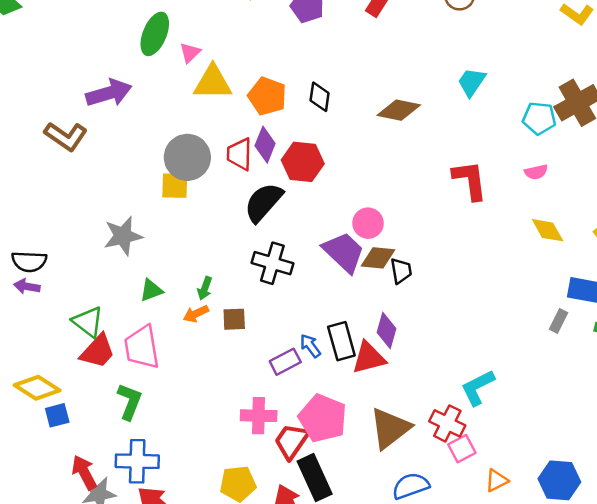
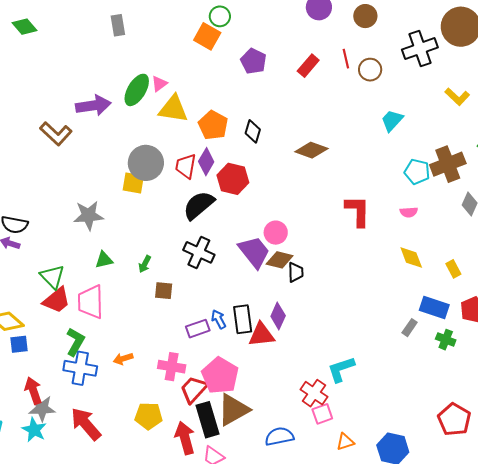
green ellipse: (155, 34) -> (137, 90), moved
cyan trapezoid: (472, 82) -> (392, 120), moved
orange arrow: (196, 314) -> (123, 359), moved
brown triangle: (390, 428) -> (233, 410), moved
blue cross: (137, 461) -> (80, 368), moved

